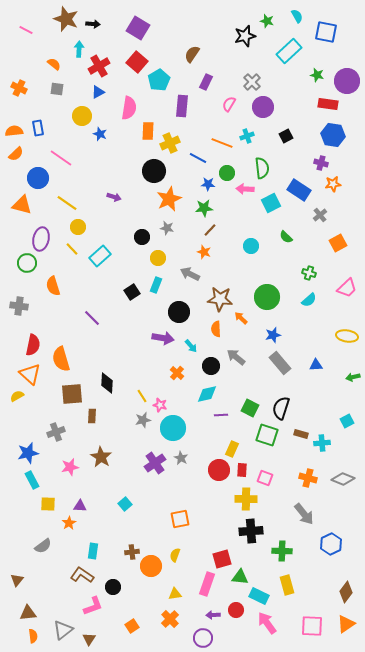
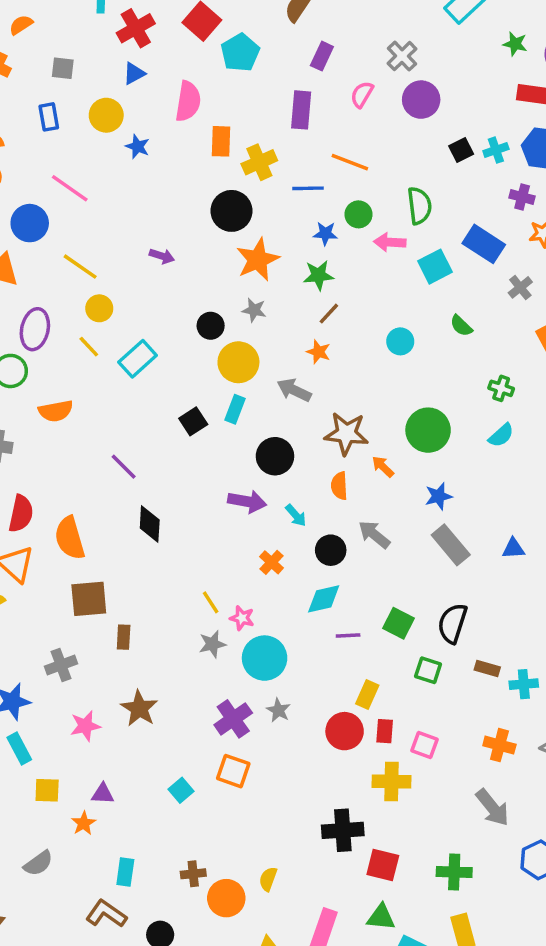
orange semicircle: (54, 64) -> (21, 25), moved, turned -72
purple rectangle: (182, 106) -> (301, 110), moved
blue rectangle: (38, 128) -> (49, 117), moved
cyan cross: (247, 136) -> (496, 150), moved
blue line: (198, 158) -> (308, 188), turned -30
yellow circle: (158, 258) -> (238, 362), size x1.5
orange semicircle: (53, 286) -> (56, 411), turned -84
black diamond: (107, 383) -> (150, 524), moved
green square: (267, 435) -> (428, 670), size x0.7
orange square: (180, 519) -> (233, 771), moved, turned 30
black cross: (251, 531) -> (343, 830), moved
red square: (222, 559) -> (383, 865), moved, turned 30

